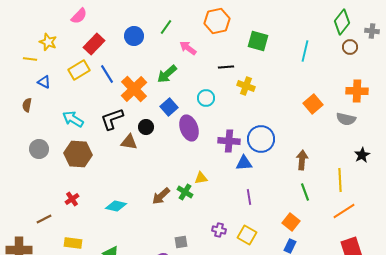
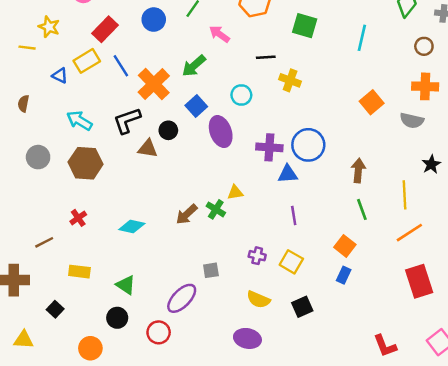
brown circle: (350, 47) -> (424, 46), moved
blue triangle: (44, 82) -> (60, 76), moved

